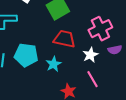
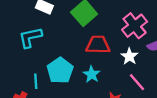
cyan pentagon: (26, 55) -> (60, 70), turned -30

